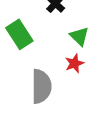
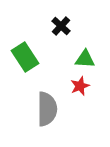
green triangle: (79, 36) -> (85, 59), turned -40

